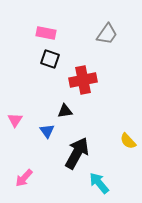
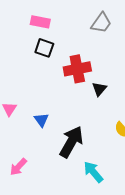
black triangle: (65, 111) -> (99, 89), moved, turned -42

